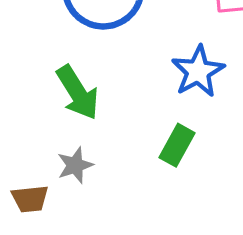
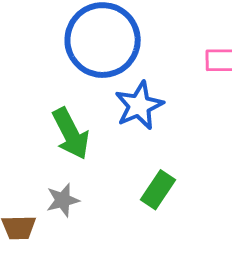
blue star: (198, 71) -> (139, 106), moved

